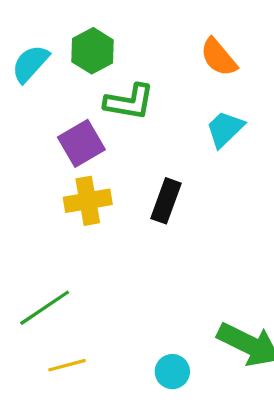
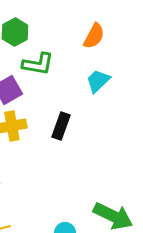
orange semicircle: (219, 57) -> (94, 36), turned -112

